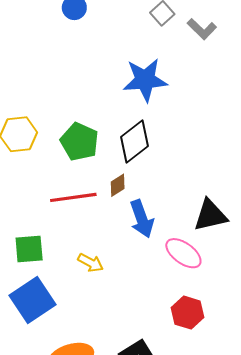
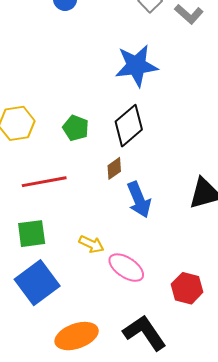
green pentagon: (79, 142) -> (76, 128), size x0.7
red line: (73, 197) -> (44, 182), moved
pink ellipse: (183, 253) -> (126, 268), moved

